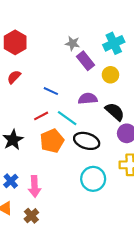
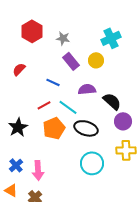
red hexagon: (15, 42) -> (32, 31), moved
gray star: (73, 43) -> (63, 38), moved
purple rectangle: (86, 61) -> (71, 61), moved
yellow circle: (110, 75) -> (96, 60), moved

